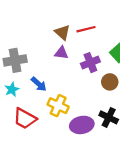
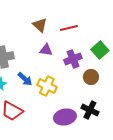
brown triangle: (62, 32) -> (40, 25), moved
yellow cross: (58, 106) -> (47, 86), moved

